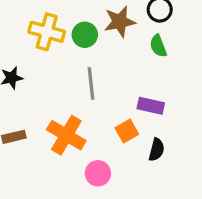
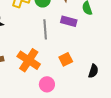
purple rectangle: (151, 106) -> (69, 21), moved
black semicircle: (156, 150) -> (93, 71), moved

